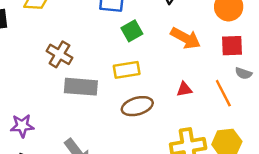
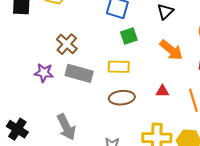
purple star: (22, 126) -> (44, 73), moved

